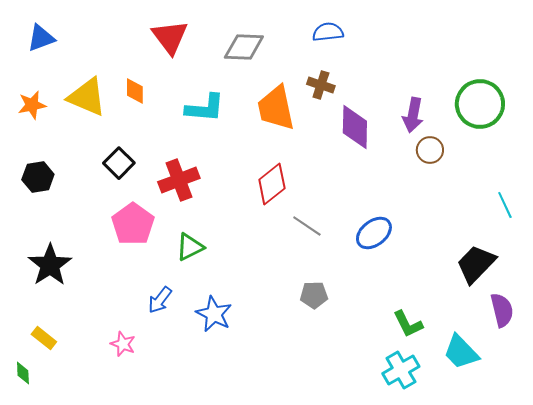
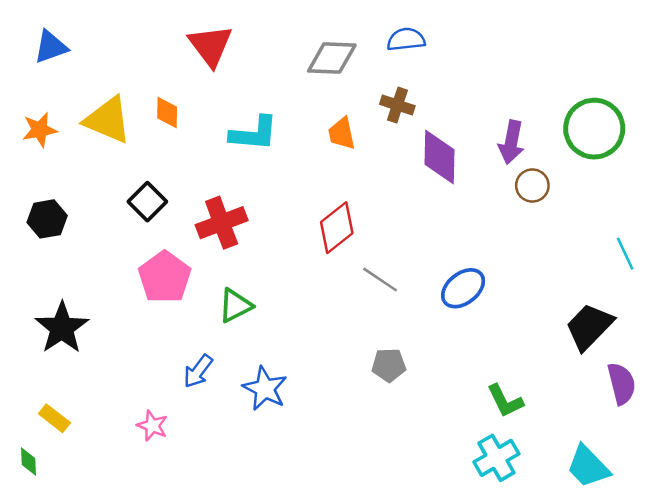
gray diamond: (244, 47) -> (332, 58), moved
orange trapezoid: (276, 108) -> (342, 134), size x0.6
cyan trapezoid: (461, 352) -> (588, 467), moved

